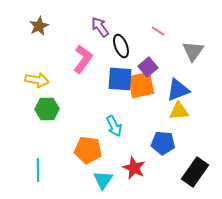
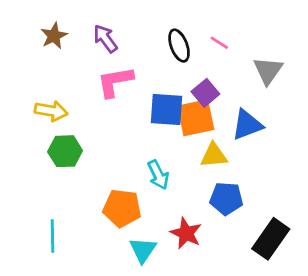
purple arrow: (100, 27) -> (105, 39), moved
black ellipse: (121, 46) -> (179, 46), moved
pink L-shape: (83, 59) -> (115, 82), turned -136
yellow triangle: (179, 111) -> (214, 155), moved

